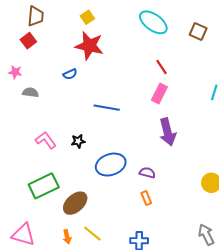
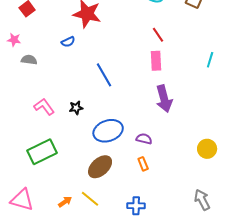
pink rectangle: (159, 93) -> (156, 61), turned -30
blue line: (107, 108) -> (104, 75), turned 50
brown ellipse: (75, 203) -> (100, 167), moved
orange arrow: (67, 237) -> (65, 202), turned -112

